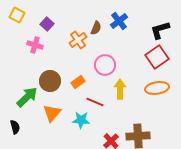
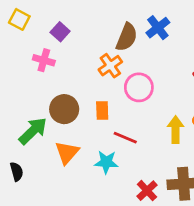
brown semicircle: (96, 28) -> (127, 37), size x1.5
orange cross: (78, 40) -> (110, 66), moved
orange rectangle: (78, 82) -> (102, 110), turned -56
yellow arrow: (120, 89) -> (176, 129), moved

